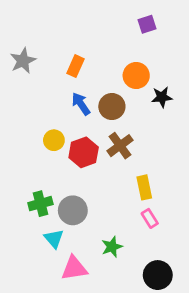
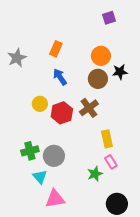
gray star: (23, 61) -> (17, 58), moved
brown circle: (112, 107) -> (98, 79), moved
green star: (112, 247) -> (95, 174), moved

